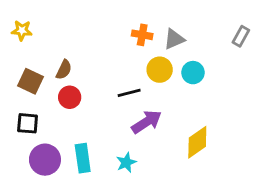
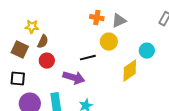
yellow star: (22, 30) -> (32, 27), moved
cyan circle: (193, 73) -> (147, 51), moved
purple arrow: (147, 122) -> (74, 78), moved, turned 50
yellow diamond: (197, 142) -> (130, 71), moved

